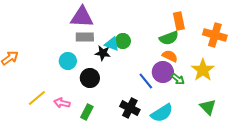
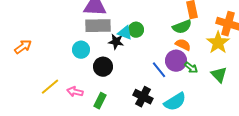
gray rectangle: (85, 37) -> (98, 26), size x1.4
yellow star: (203, 70) -> (218, 43), moved
green triangle: (208, 107) -> (219, 75), moved

